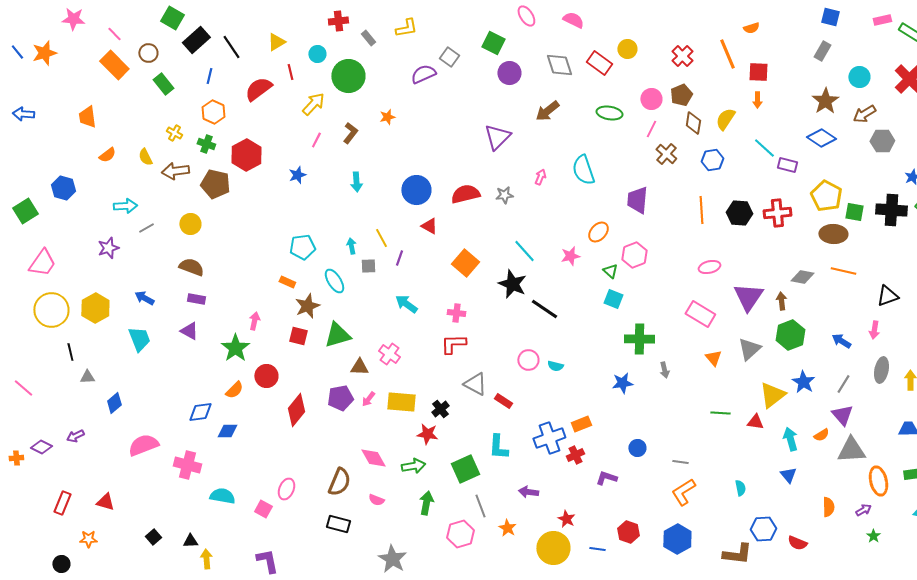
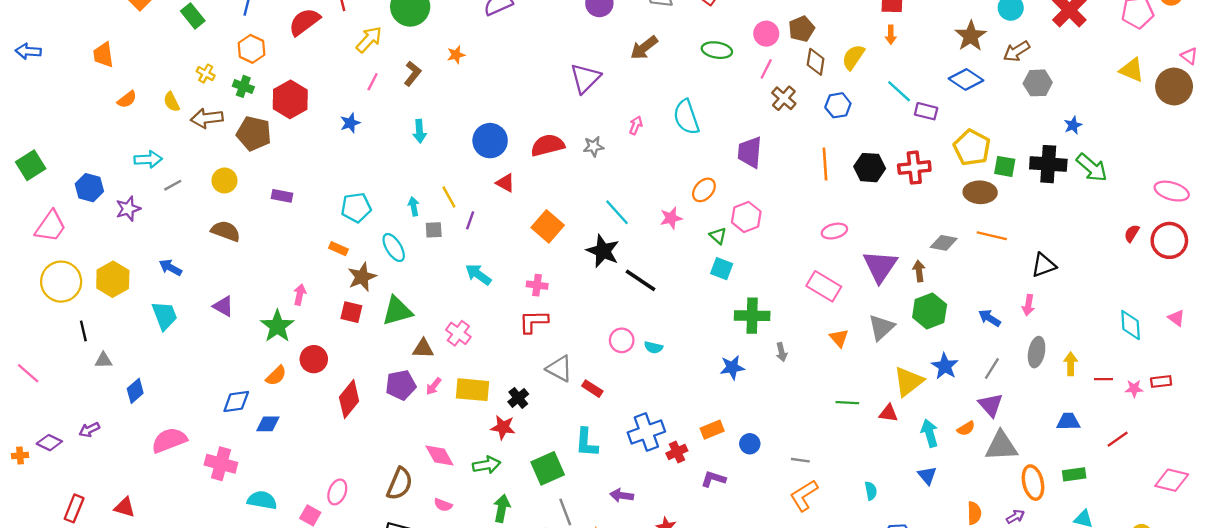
blue hexagon: (63, 188) -> (89, 188), moved
purple rectangle: (196, 299) -> (282, 196), moved
orange rectangle: (581, 424) -> (712, 430), moved

